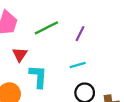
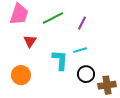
cyan L-shape: (38, 77) -> (60, 60), moved

